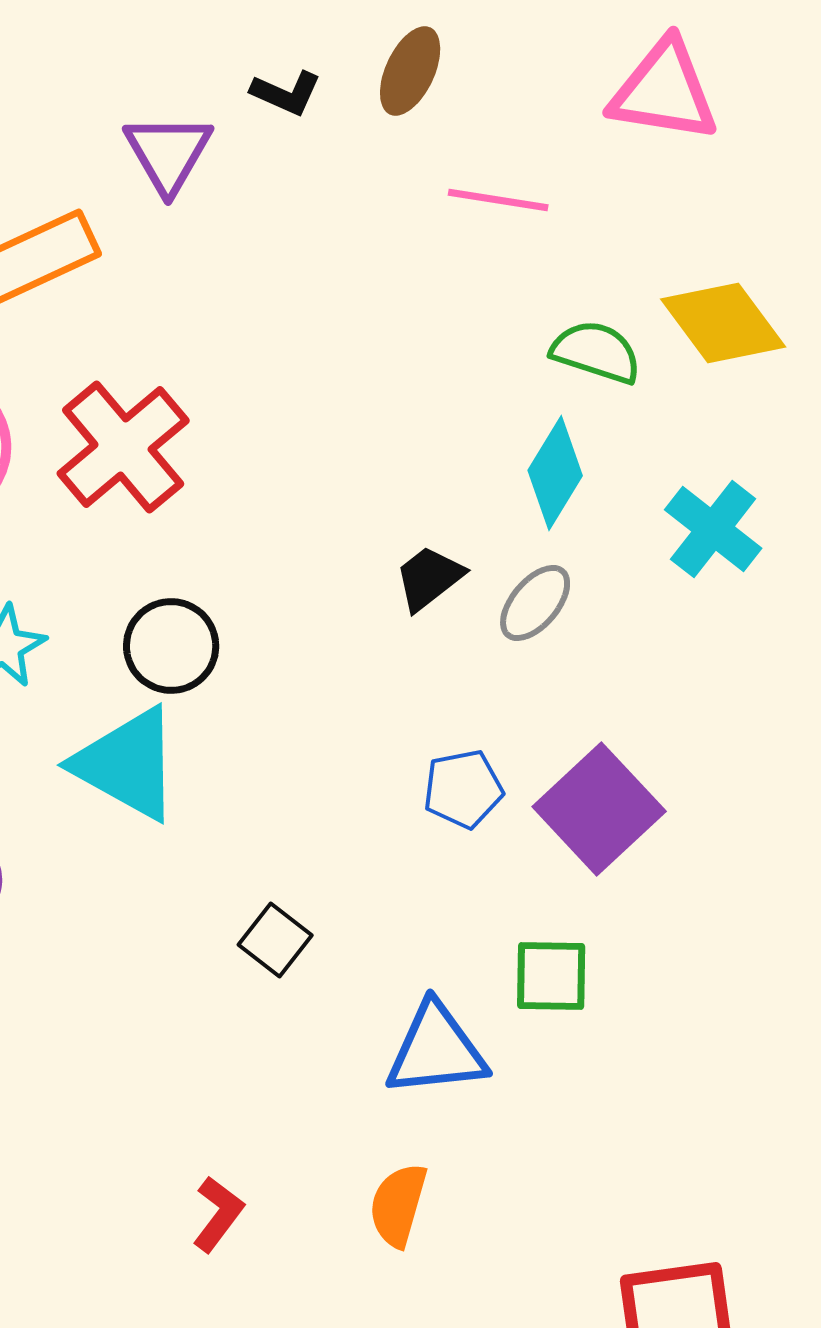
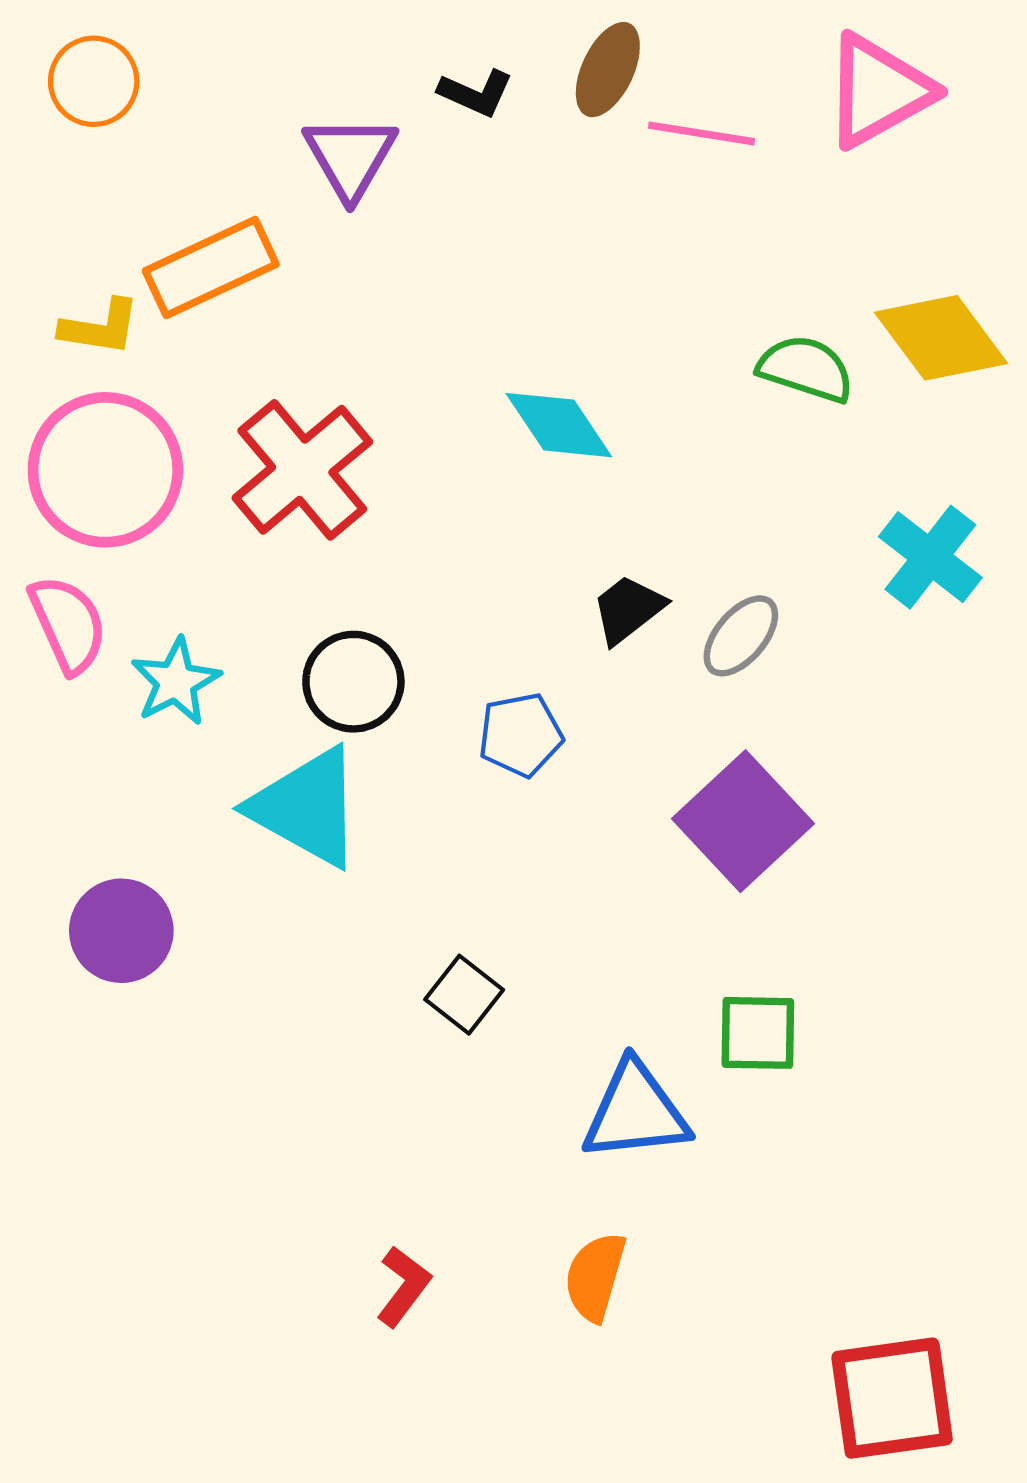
pink triangle: (664, 91) -> (878, 91), turned -38
pink line: (498, 200) -> (702, 133), moved
cyan diamond: (555, 473) -> (559, 425), moved, turned -65
blue pentagon: (463, 789) -> (521, 735), moved
purple square: (599, 809) -> (743, 821), moved

